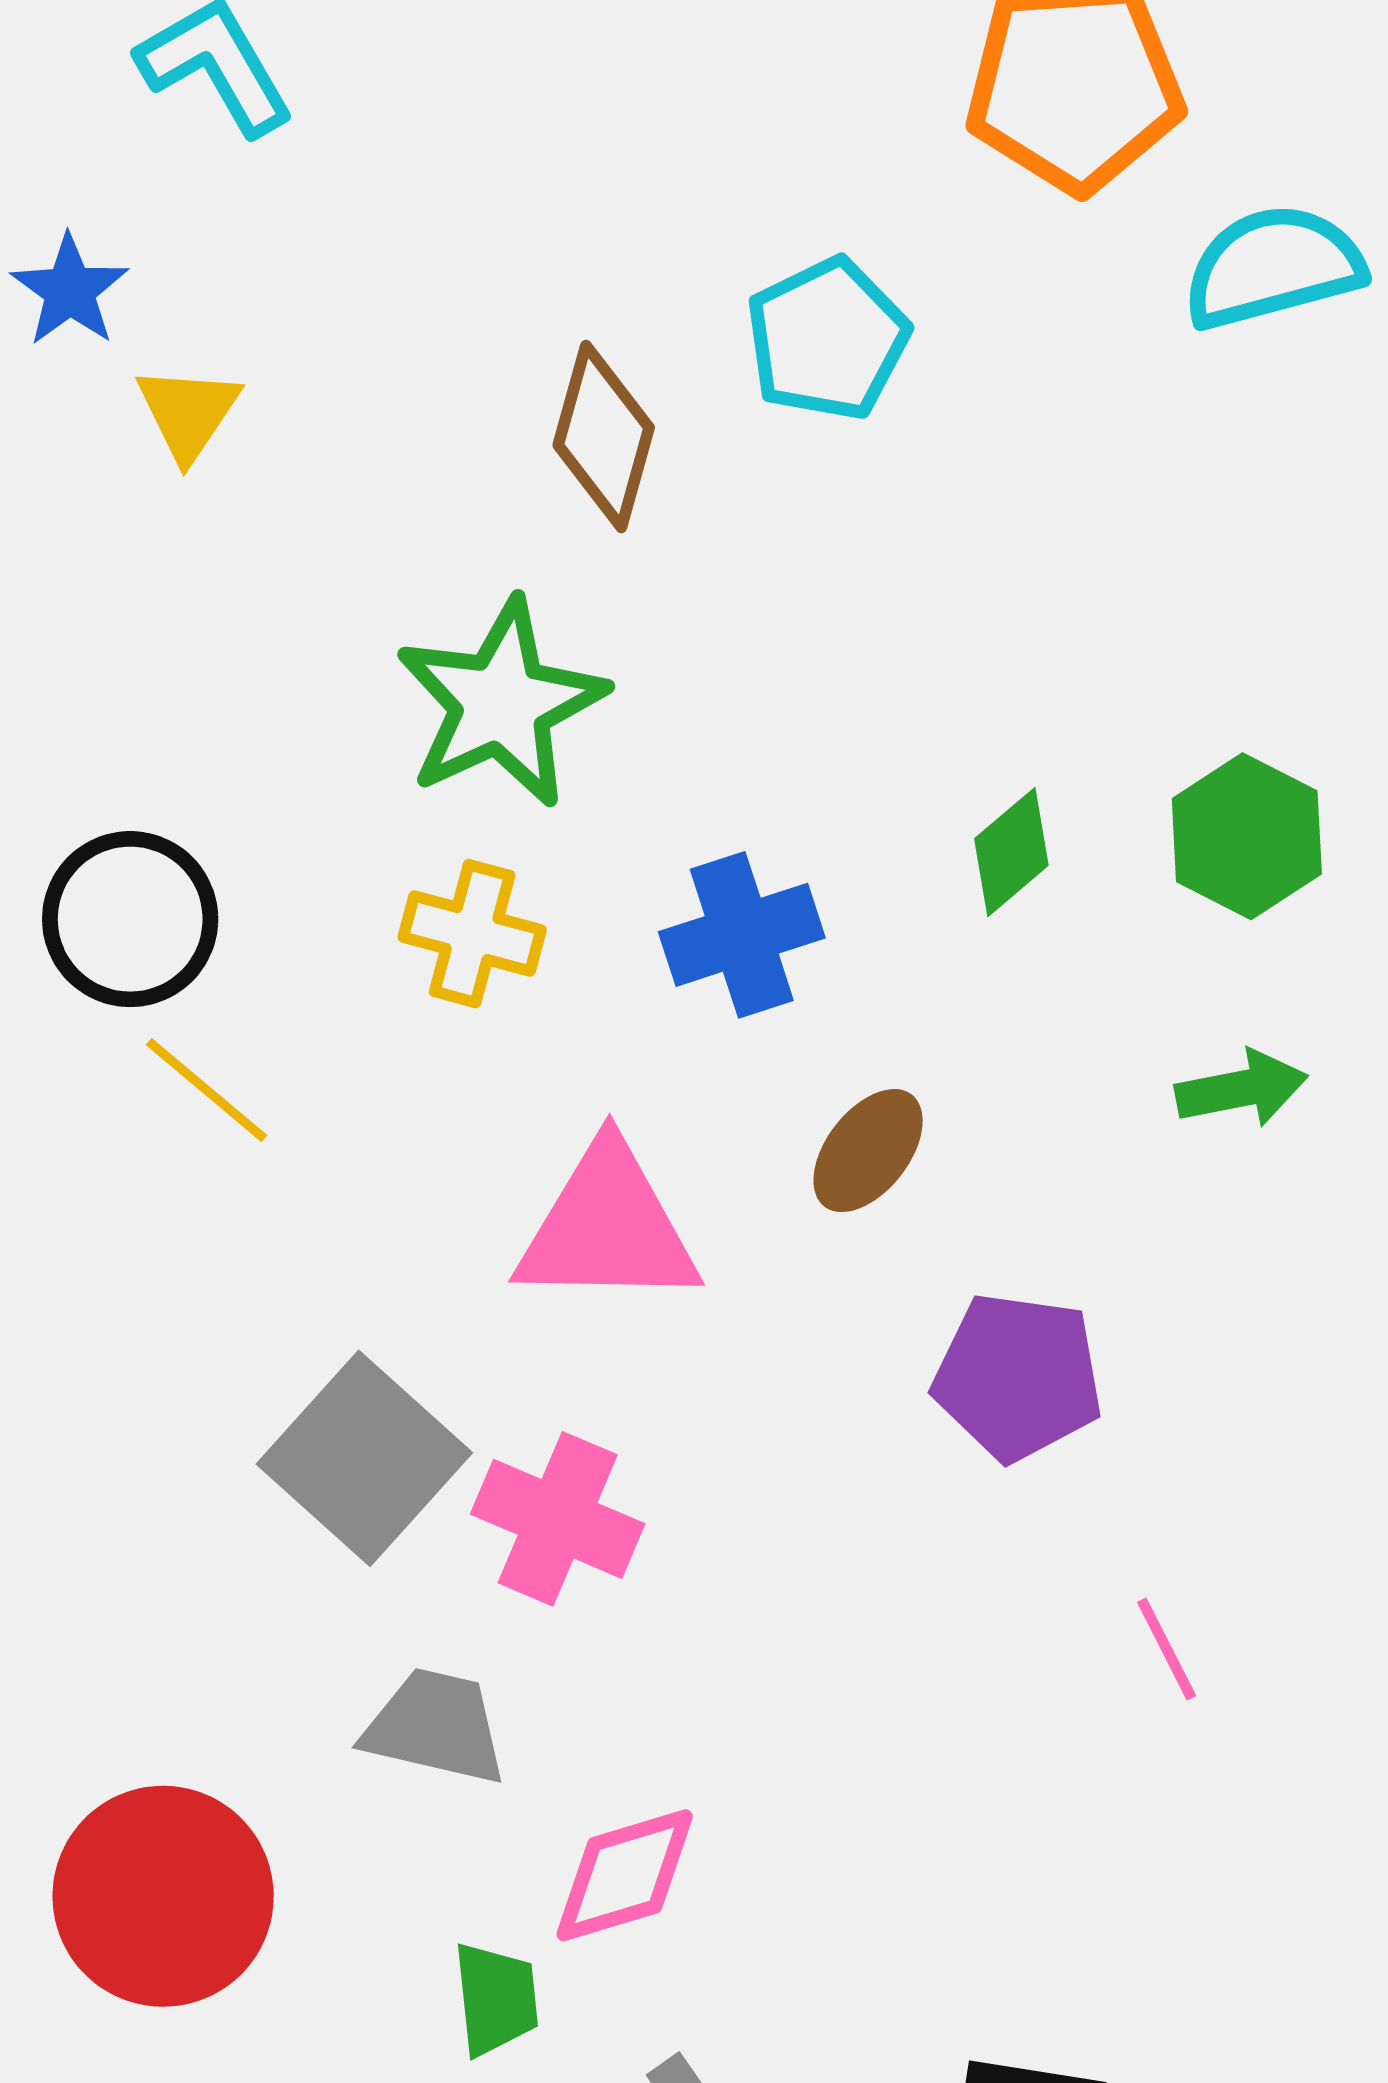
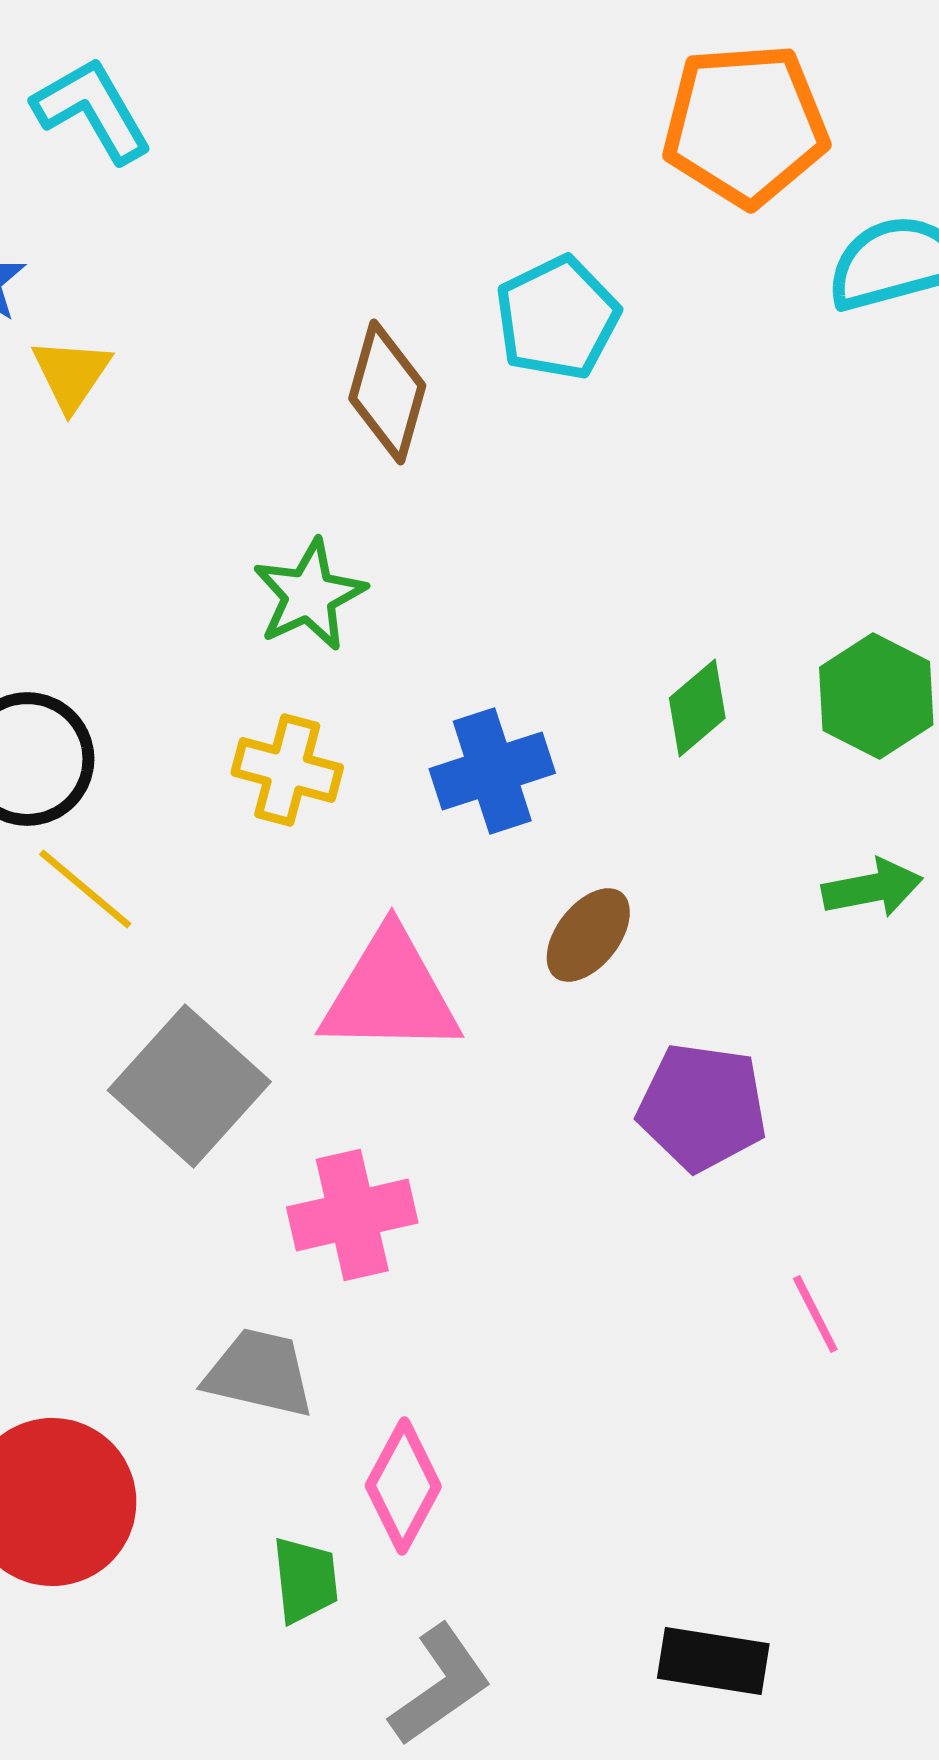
green star: (501, 703) -> (309, 595), size x0.7
gray square: (364, 1458) -> (189, 1086), moved
pink cross: (558, 1519) -> (352, 1215), turned -36
pink diamond: (625, 1875) -> (403, 1486), turned -45

